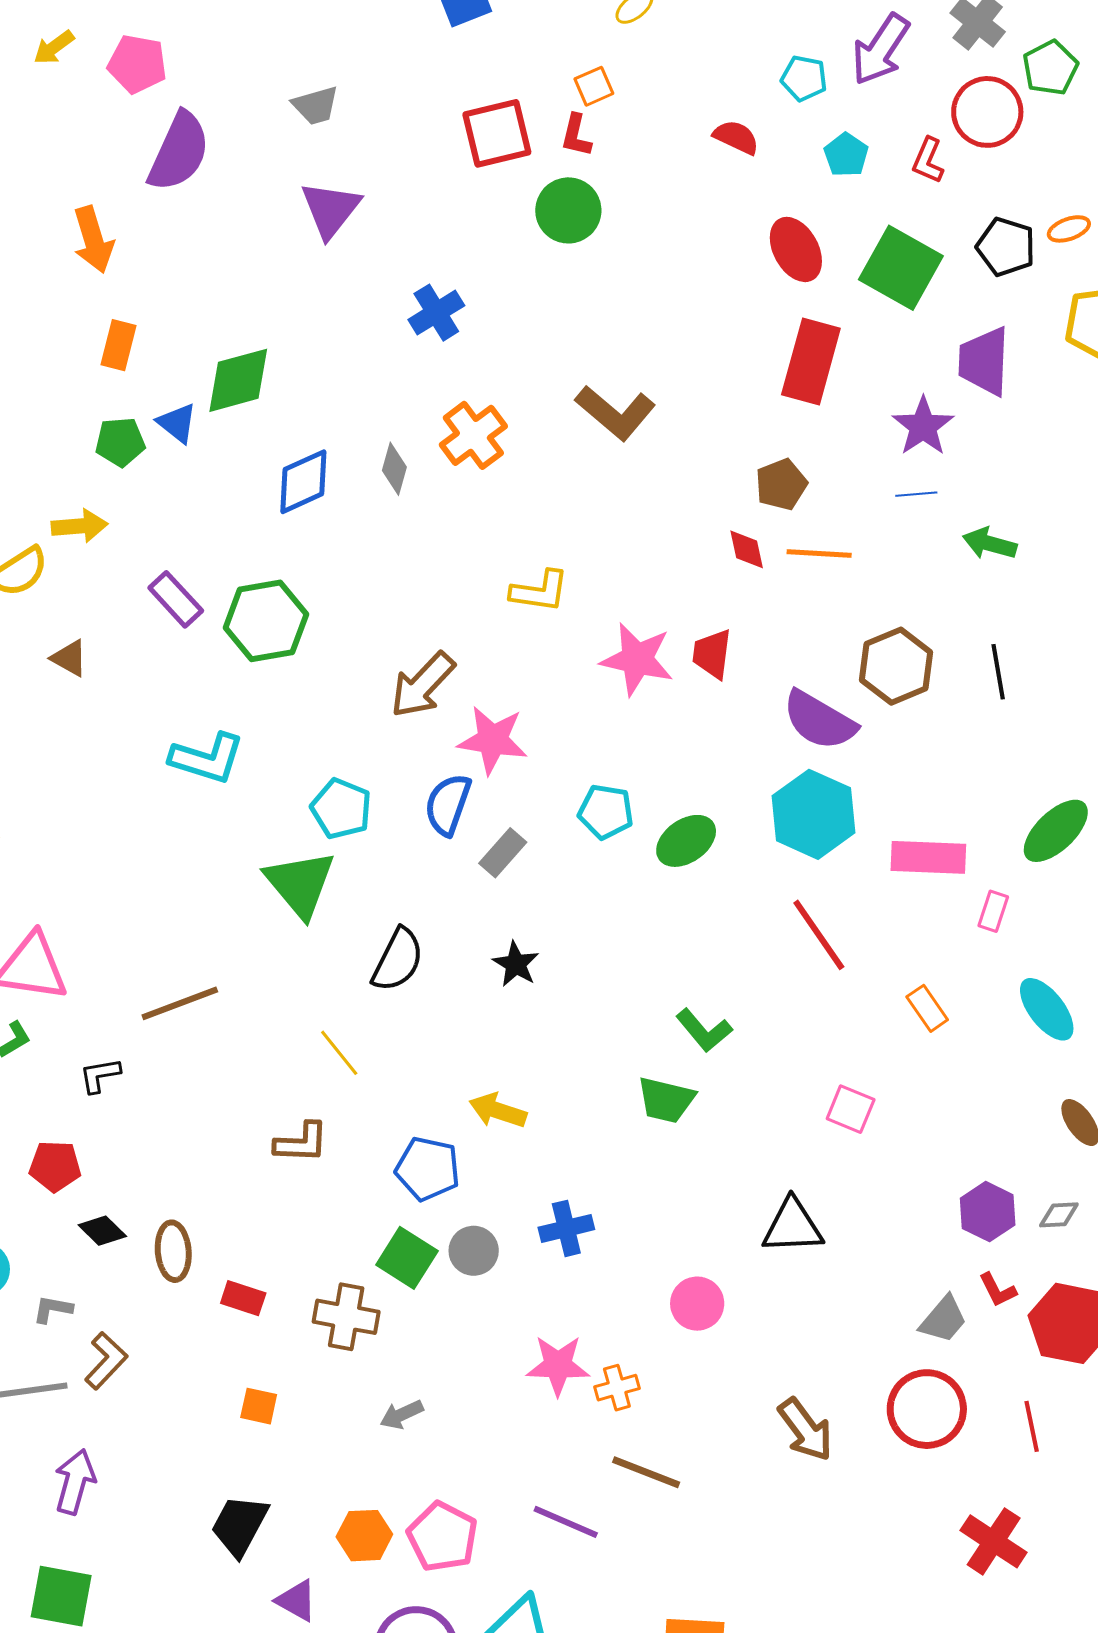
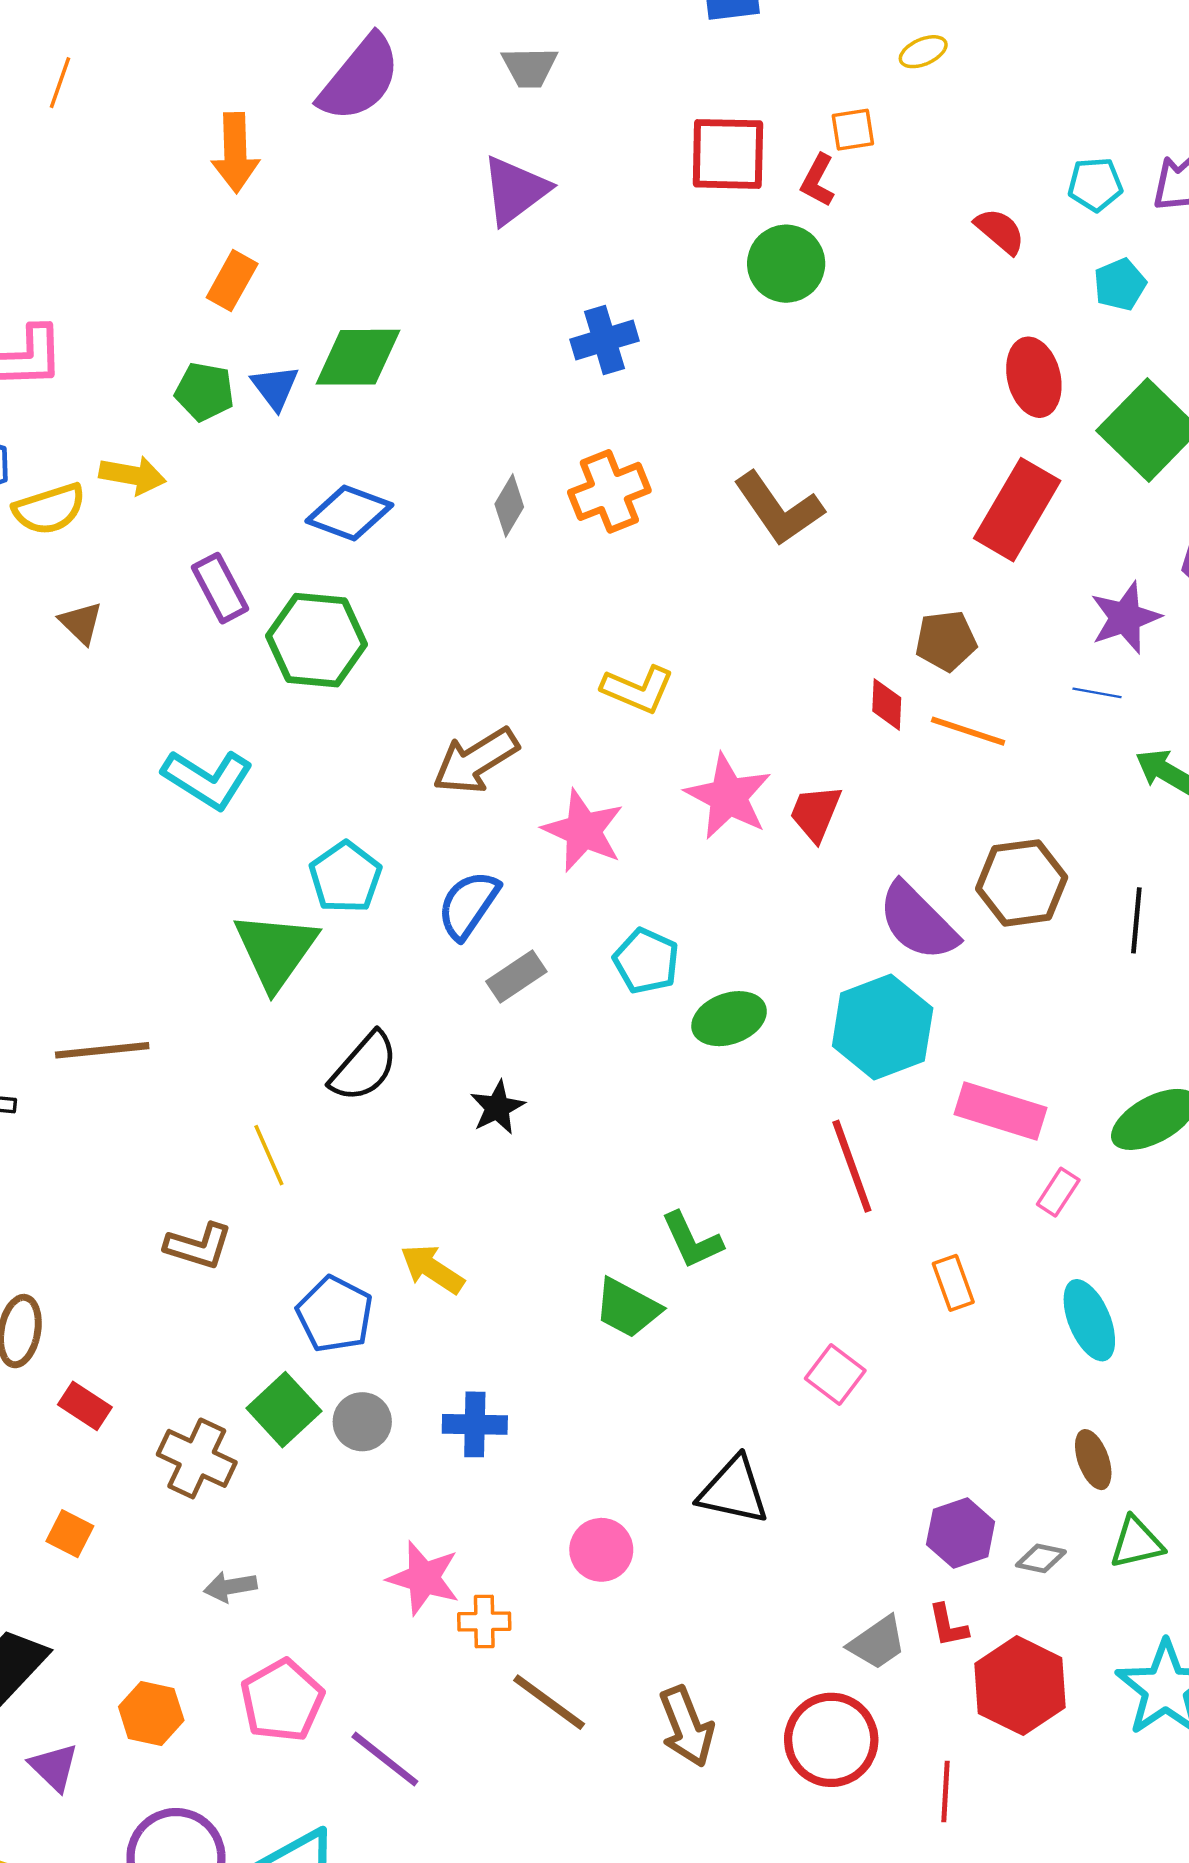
cyan pentagon: (804, 78) -> (1095, 184), turned -30
blue diamond: (303, 482) -> (349, 513), moved, turned 30
pink star: (493, 740) -> (583, 831), moved
brown line: (646, 1472) -> (549, 1702), moved
pink pentagon: (443, 1537) -> (282, 1700), moved

